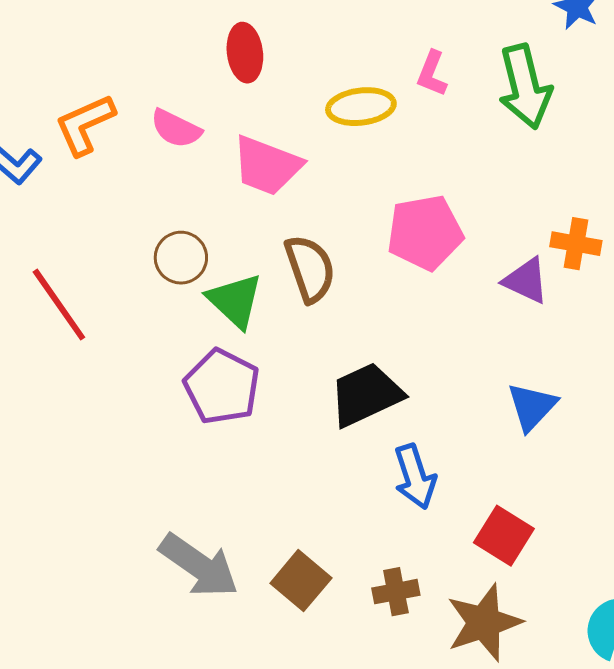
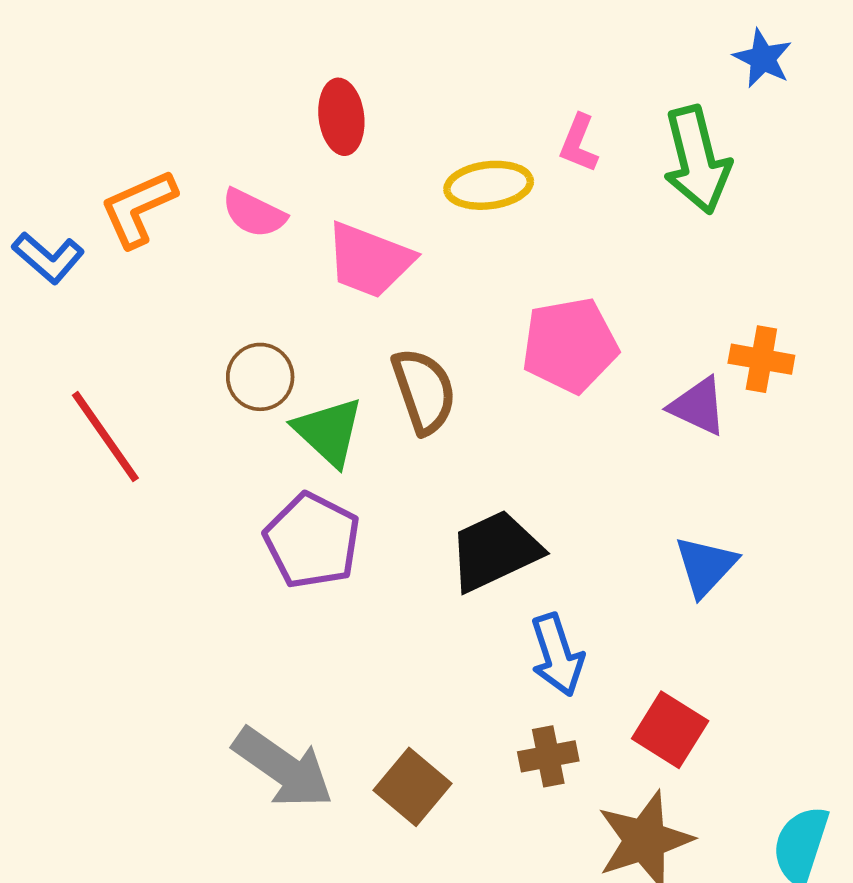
brown cross: (396, 592) -> (548, 756), moved

